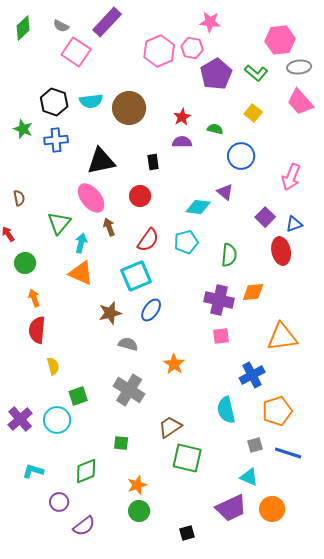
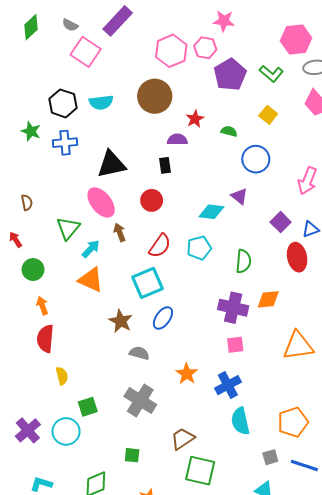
brown circle: (129, 108) -> (155, 96), moved
purple semicircle: (182, 142) -> (177, 140), moved
cyan arrow: (81, 243) -> (91, 249), turned 30
brown star: (110, 313) -> (121, 321), turned -30
blue cross: (252, 375) -> (228, 385), moved

